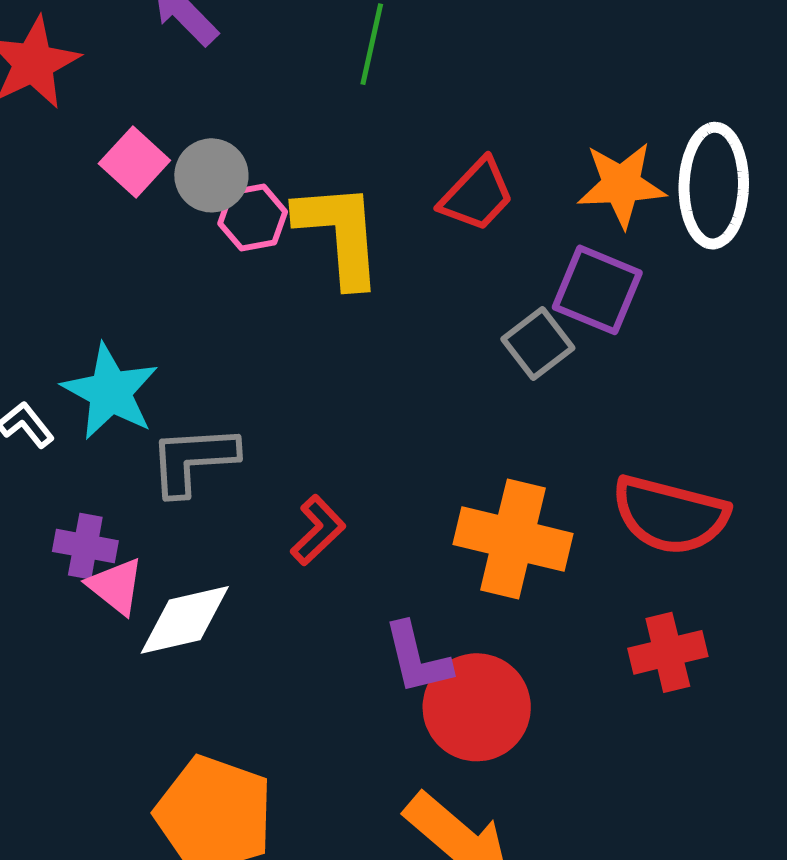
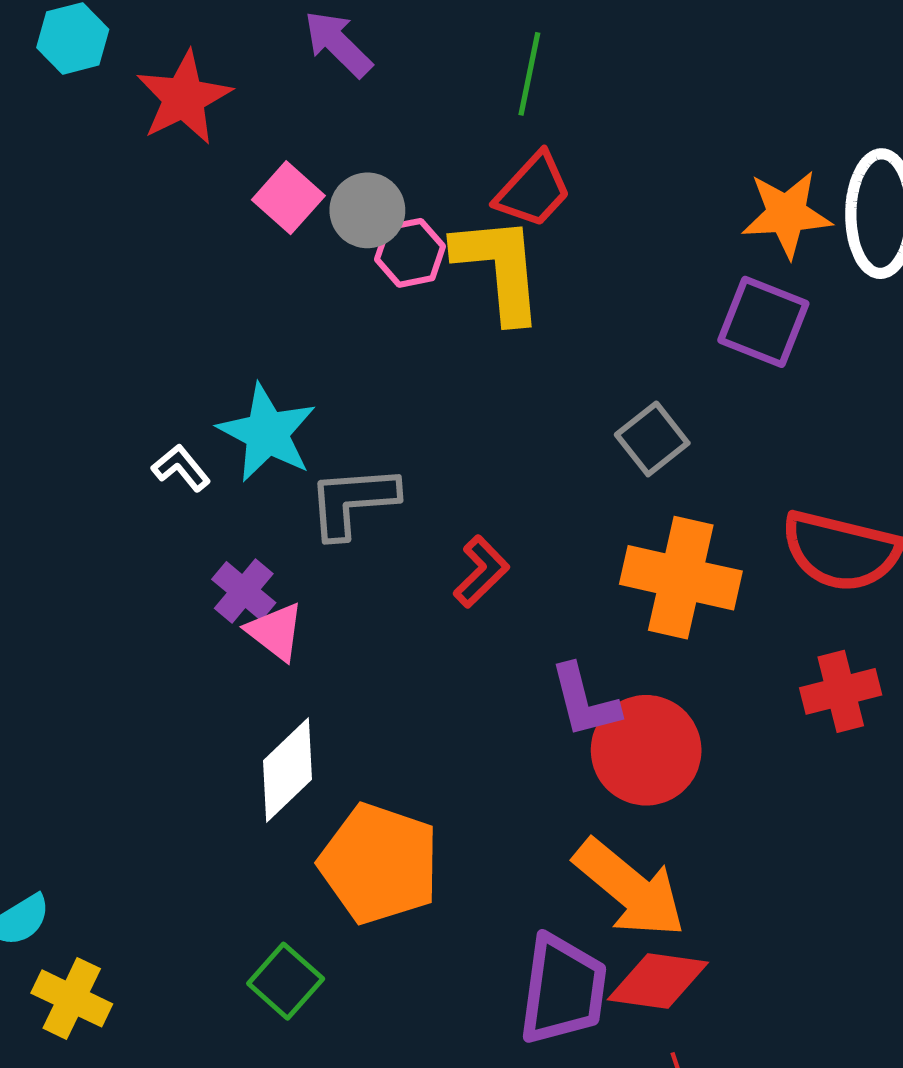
red trapezoid: (477, 195) -> (533, 190), moved
gray square: (538, 343) -> (652, 439), moved
purple cross: (85, 546) -> (244, 591), turned 30
white diamond: (185, 620) -> (287, 770), moved, turned -30

